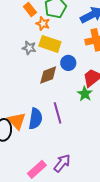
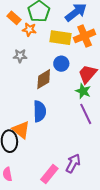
yellow rectangle: (50, 44) -> (61, 38), moved
purple line: (58, 113) -> (86, 114), moved
blue semicircle: (35, 119) -> (40, 111), moved

